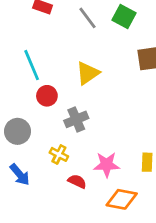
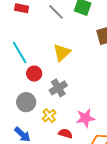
gray circle: (17, 131) -> (26, 102), moved
yellow cross: (59, 154) -> (49, 116), turned 32

